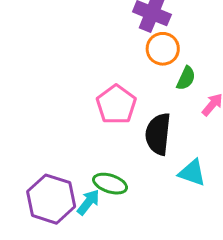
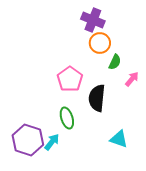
cyan triangle: (192, 173) -> (119, 139), moved
green ellipse: (110, 184) -> (67, 118), moved, turned 55

